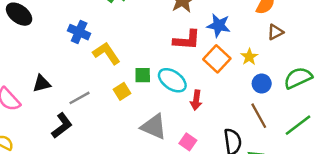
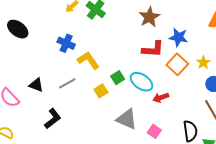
green square: (143, 75) -> (118, 78), turned -32
black triangle: (42, 84) -> (36, 85), turned 35
gray line: (79, 98) -> (67, 83), moved
red arrow: (196, 100) -> (161, 98), turned 63

